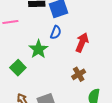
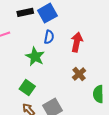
green square: (18, 68) -> (27, 88), moved

